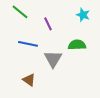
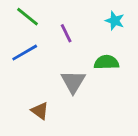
blue line: (28, 44) -> (25, 53), moved, turned -42

